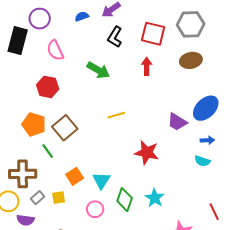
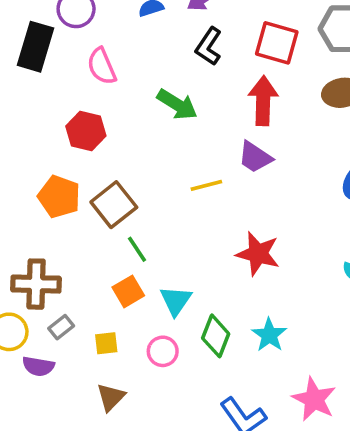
red arrow: (147, 66) -> (263, 101), size x1.5
purple trapezoid: (177, 122) -> (255, 157), moved
green line: (48, 151) -> (137, 249), moved
yellow square: (59, 198) -> (106, 343), moved

